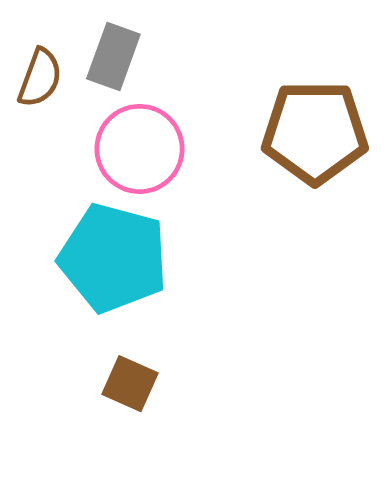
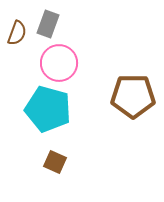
brown pentagon: (315, 132) -> (133, 96), moved

